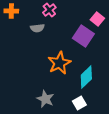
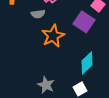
orange star: (59, 63) -> (53, 36), moved

